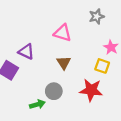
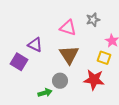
gray star: (97, 16) -> (93, 20), moved
brown triangle: (64, 63) -> (69, 55), size x1.5

